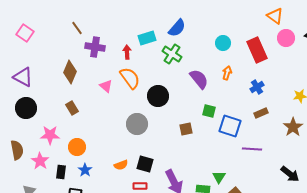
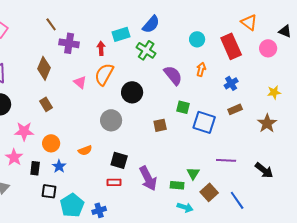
orange triangle: (275, 16) -> (249, 22), moved
pink circle: (286, 38) -> (268, 48), moved
orange semicircle: (130, 78) -> (104, 74), turned -115
purple line: (252, 149) -> (226, 160), moved
orange semicircle: (121, 165) -> (85, 150), moved

